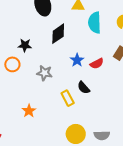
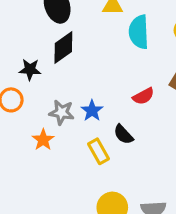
black diamond: (58, 34) -> (63, 48), moved
blue star: (77, 60) -> (92, 111), moved
orange star: (29, 111) -> (43, 140), moved

